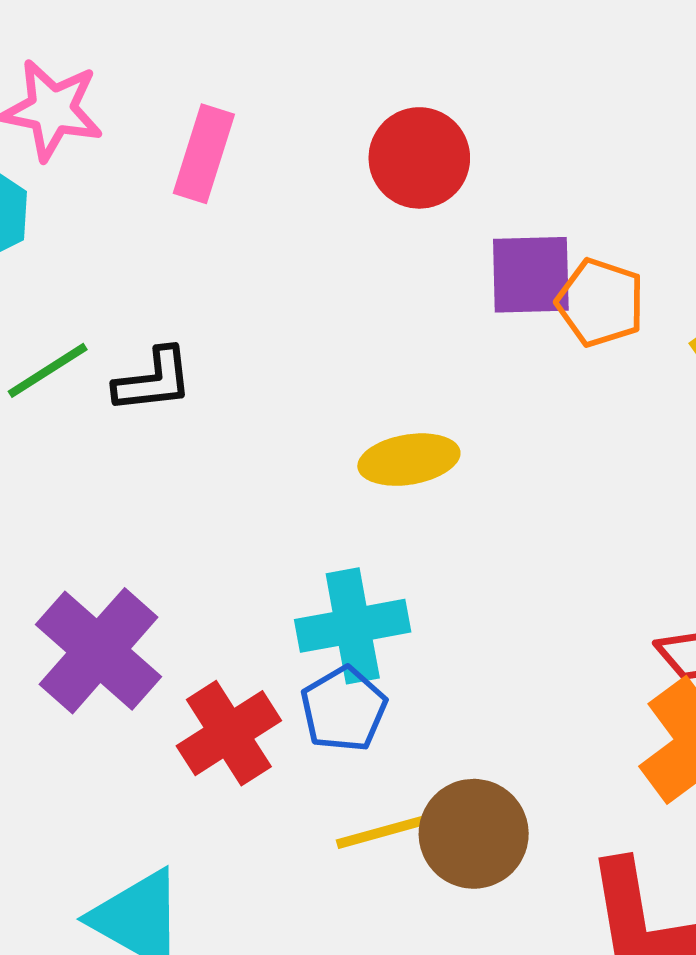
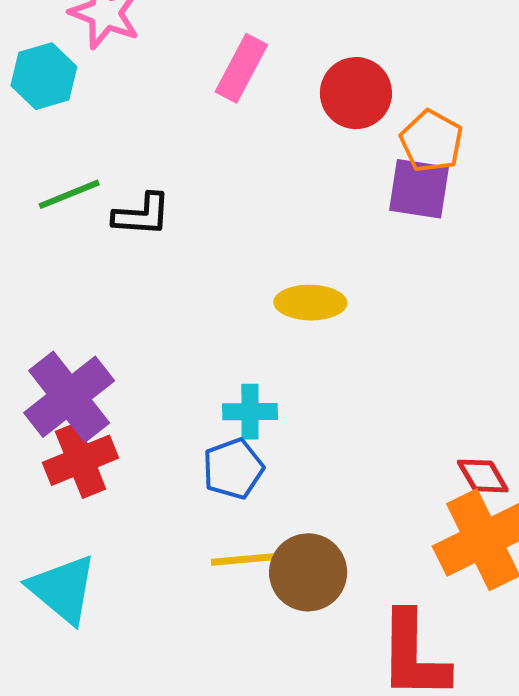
pink rectangle: (204, 154) -> (241, 68), moved
orange pentagon: (601, 302) -> (431, 141), moved
cyan cross: (353, 626) -> (250, 412), size x0.7
red cross: (229, 733) -> (81, 460), moved

